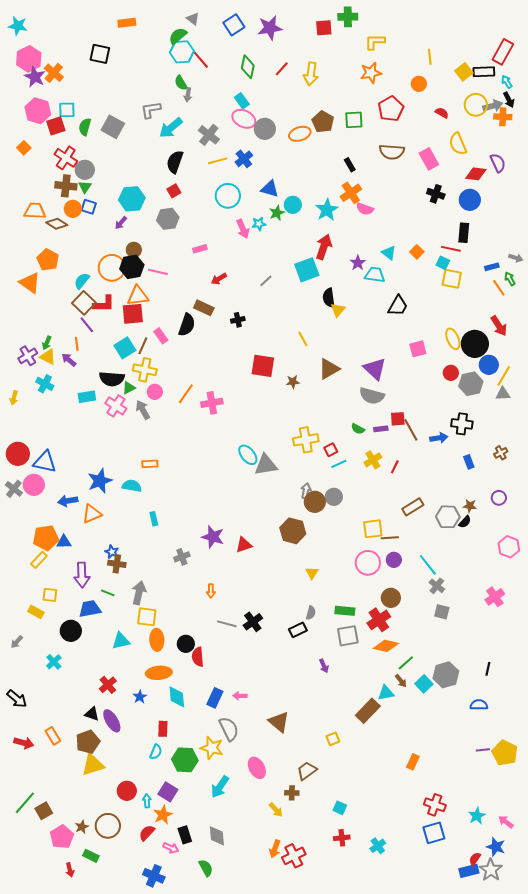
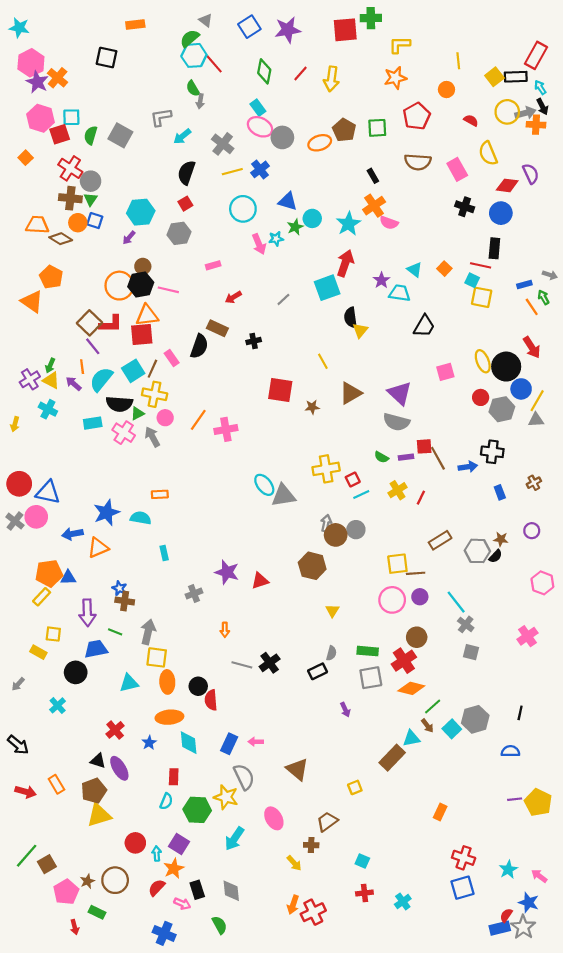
red square: (324, 28) -> (345, 30), size x1.4
cyan arrow: (171, 128) -> (182, 136), size x0.7
cyan semicircle: (82, 281) -> (101, 379), moved, size x1.4

